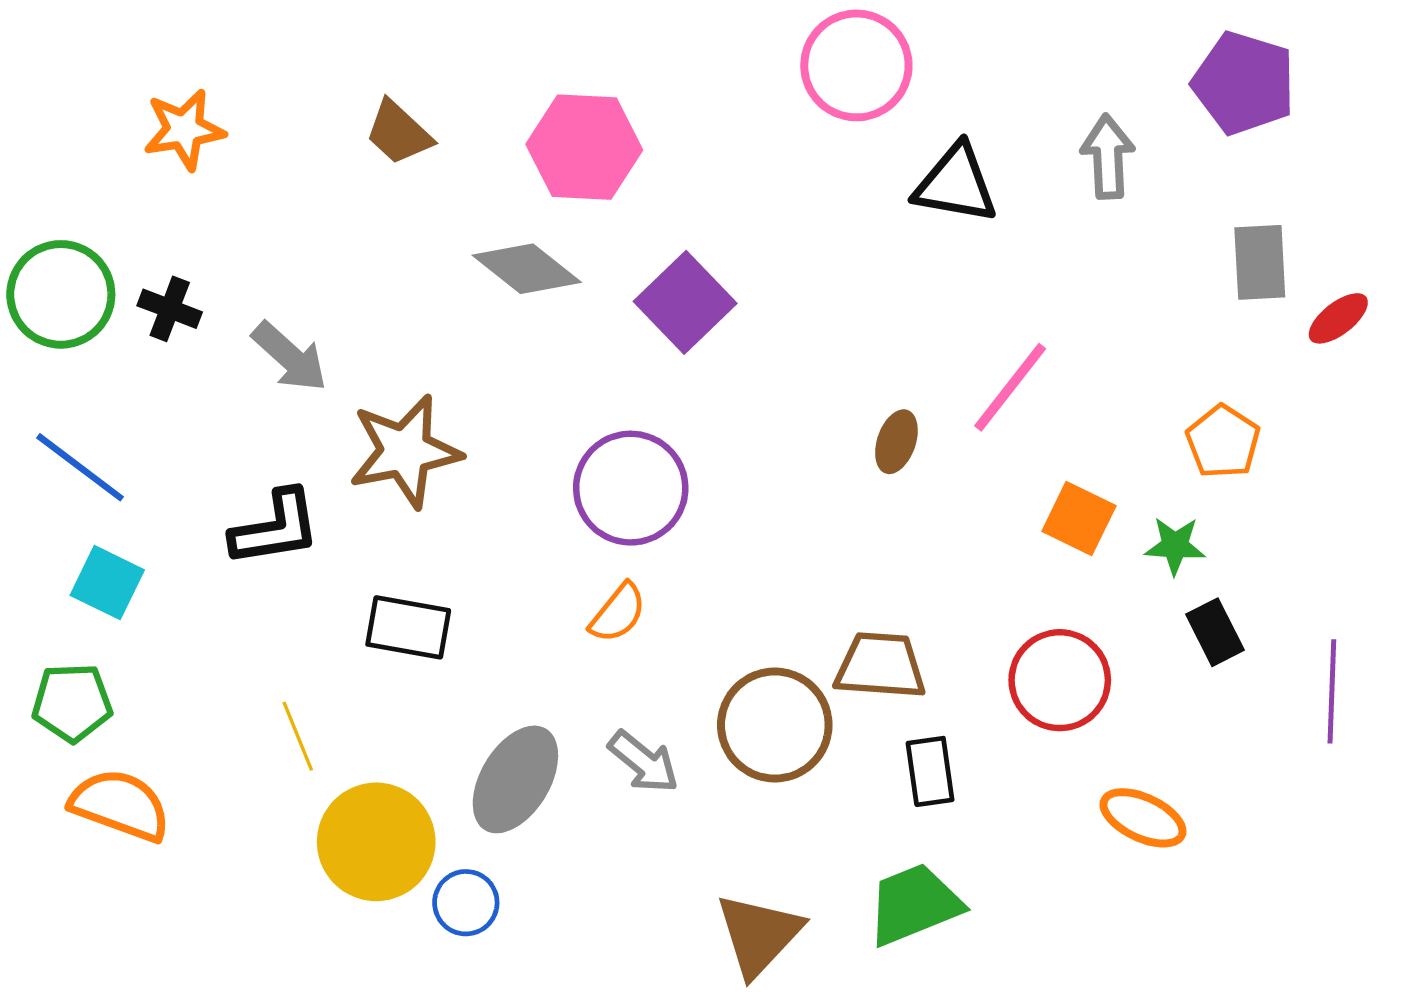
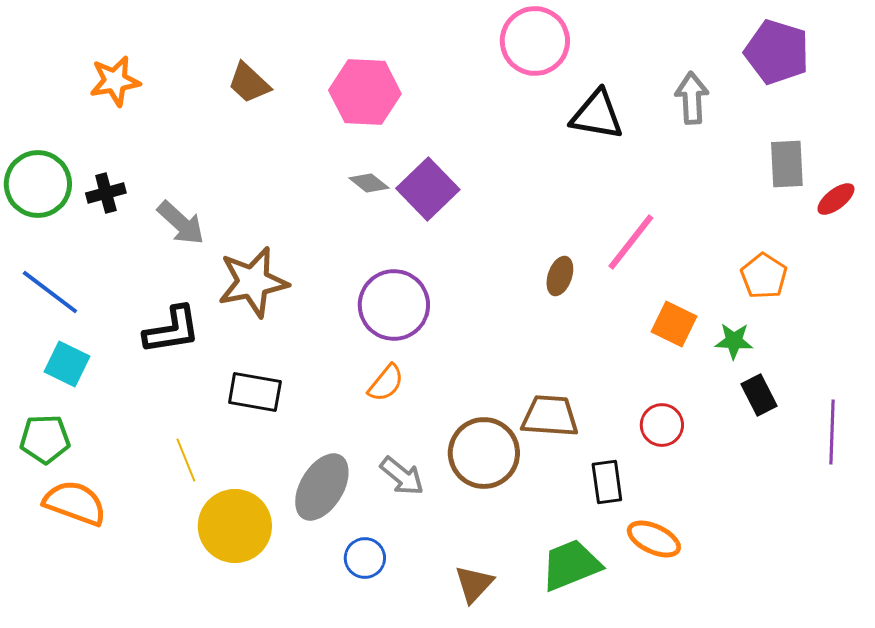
gray diamond: (527, 269) -> (369, 183), moved, size x0.6
black cross: (170, 309) -> (106, 193), turned -36
red circle: (1060, 680) -> (662, 425), size x0.7
black rectangle: (930, 771) -> (607, 482), moved
orange ellipse: (1143, 818) -> (654, 539), moved
blue circle: (466, 903) -> (365, 558), moved
brown triangle: (759, 935) -> (474, 584), size x0.7

